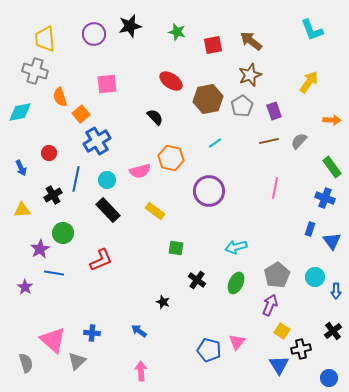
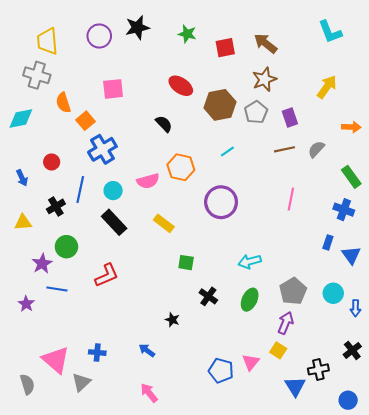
yellow square: (282, 331) -> (278, 350), moved
pink arrow: (141, 371) -> (149, 393), turned -36

